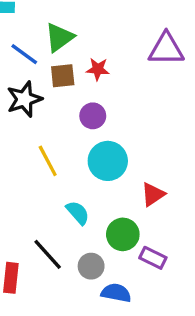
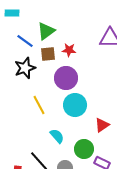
purple circle: (93, 116) -> (66, 78), size x1.5

